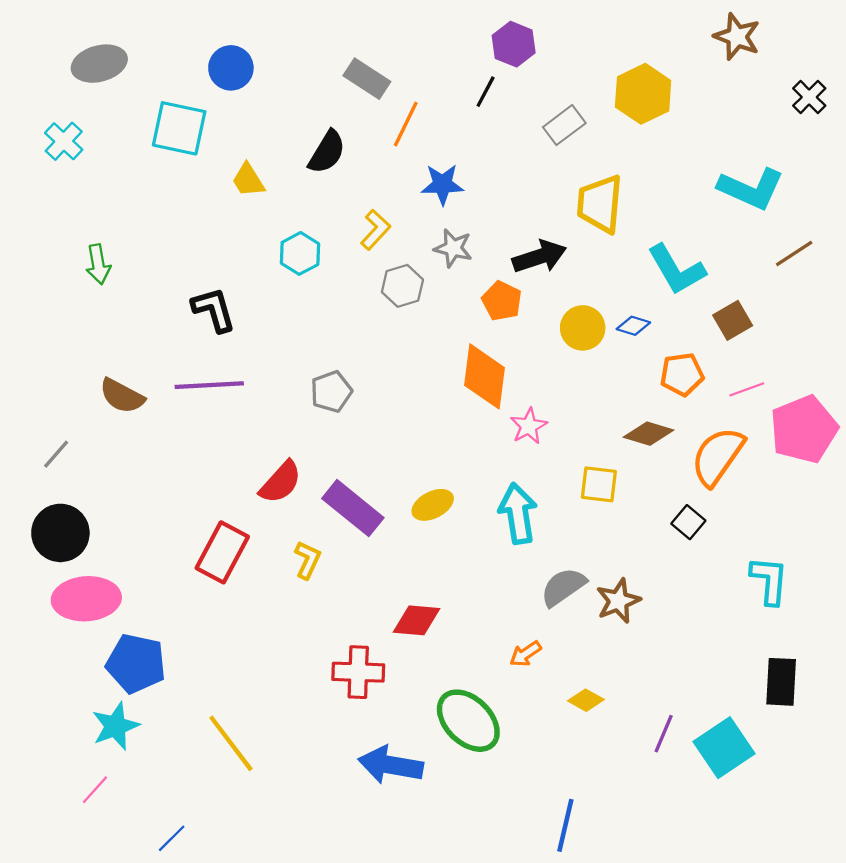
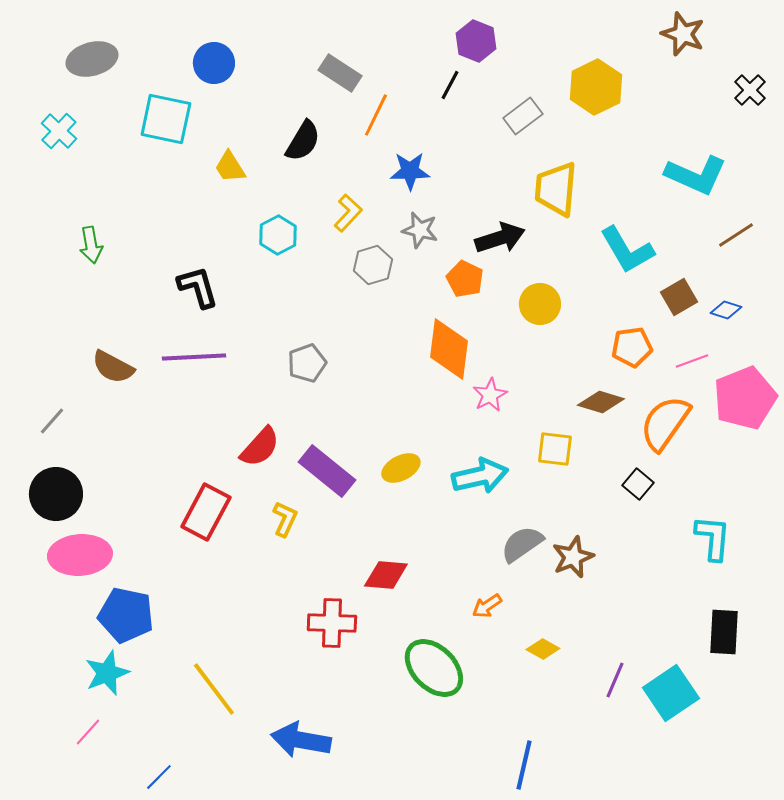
blue diamond: (633, 326) -> (726, 310), moved
cyan arrow: (518, 514) -> (480, 476), turned 86
blue arrow: (391, 765) -> (301, 740), moved

